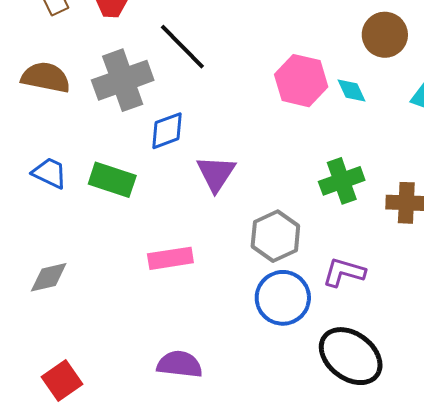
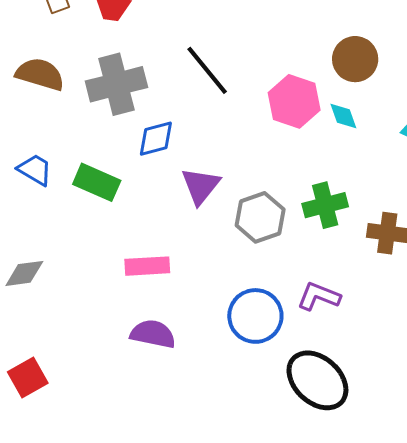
brown circle: (385, 35) -> (355, 59), moved
black line: (182, 47) -> (207, 70), moved
gray hexagon: (275, 236) -> (260, 217), moved
purple semicircle: (180, 364) -> (153, 334), moved

